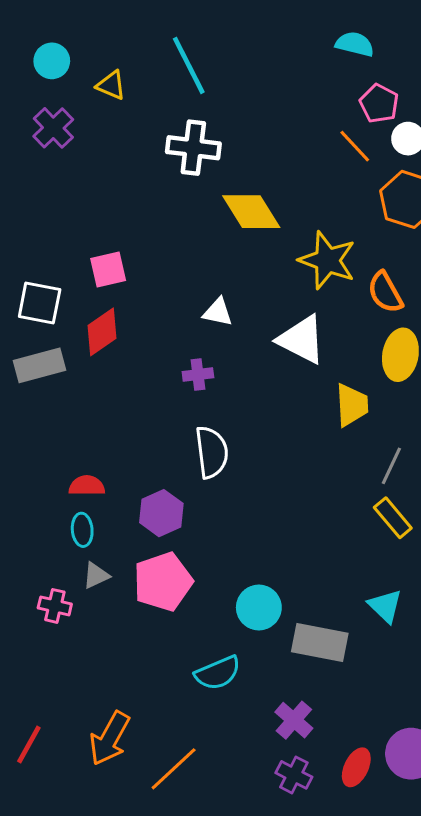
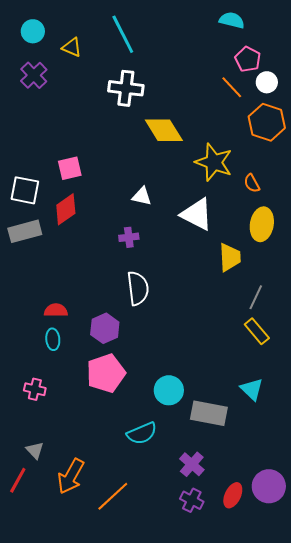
orange semicircle: (385, 292) -> (252, 183), size x0.7
gray triangle: (96, 576) -> (35, 450), moved, turned -48

